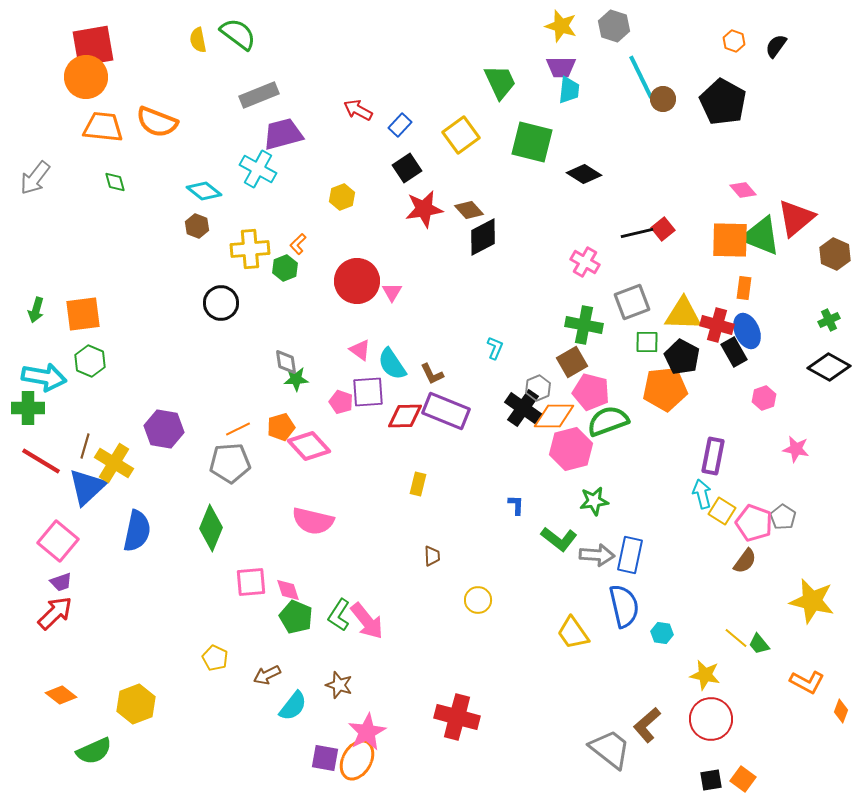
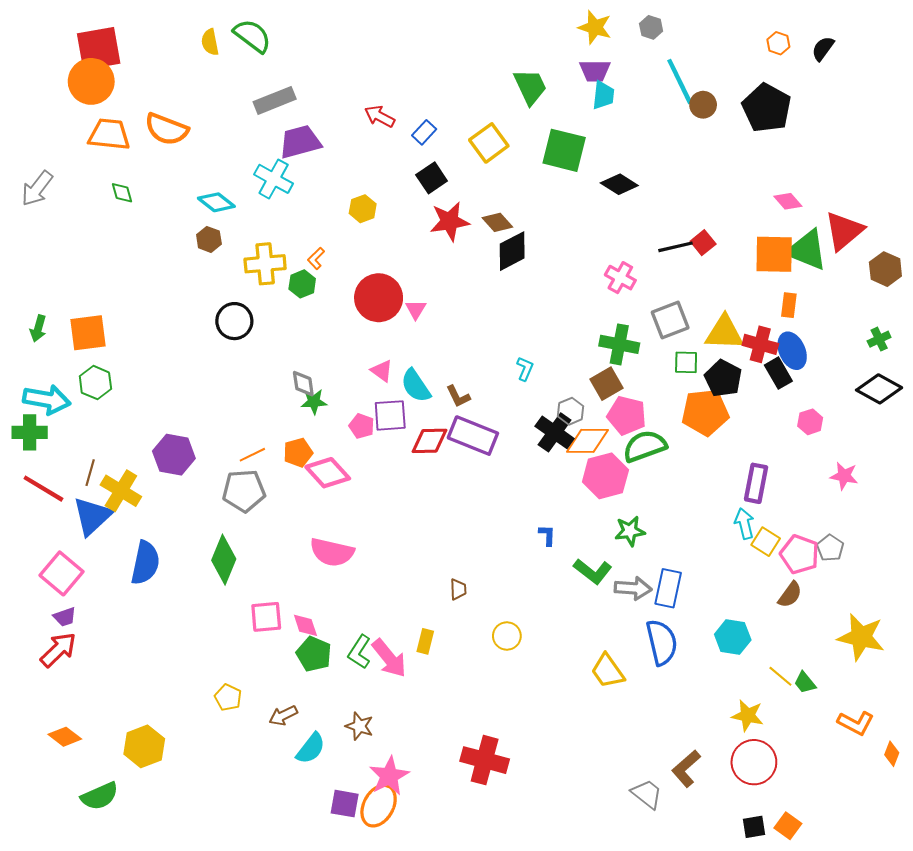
gray hexagon: (614, 26) -> (651, 27), size x0.7
yellow rectangle: (418, 484) -> (425, 641), moved
cyan hexagon: (662, 633) -> (733, 637), moved, size x1.5
gray trapezoid: (610, 749) -> (647, 794), size x0.7

